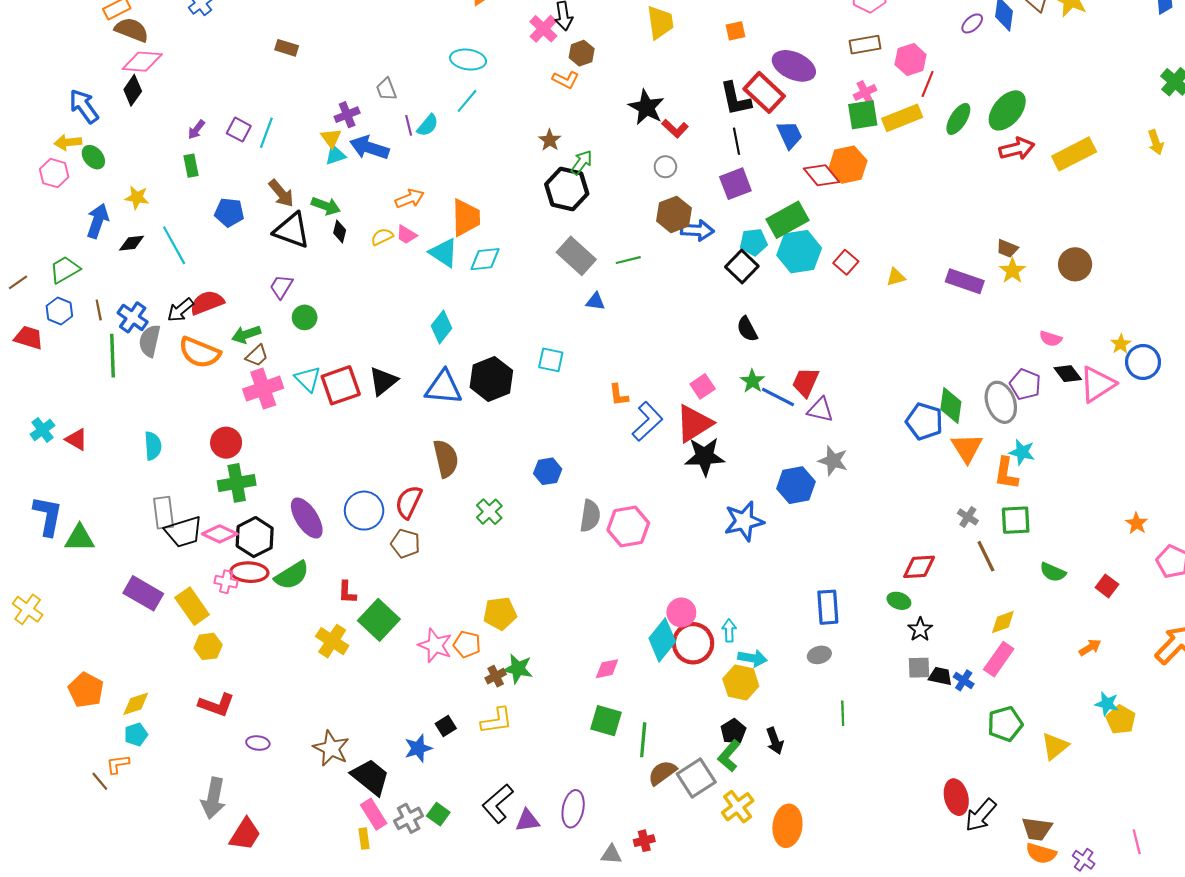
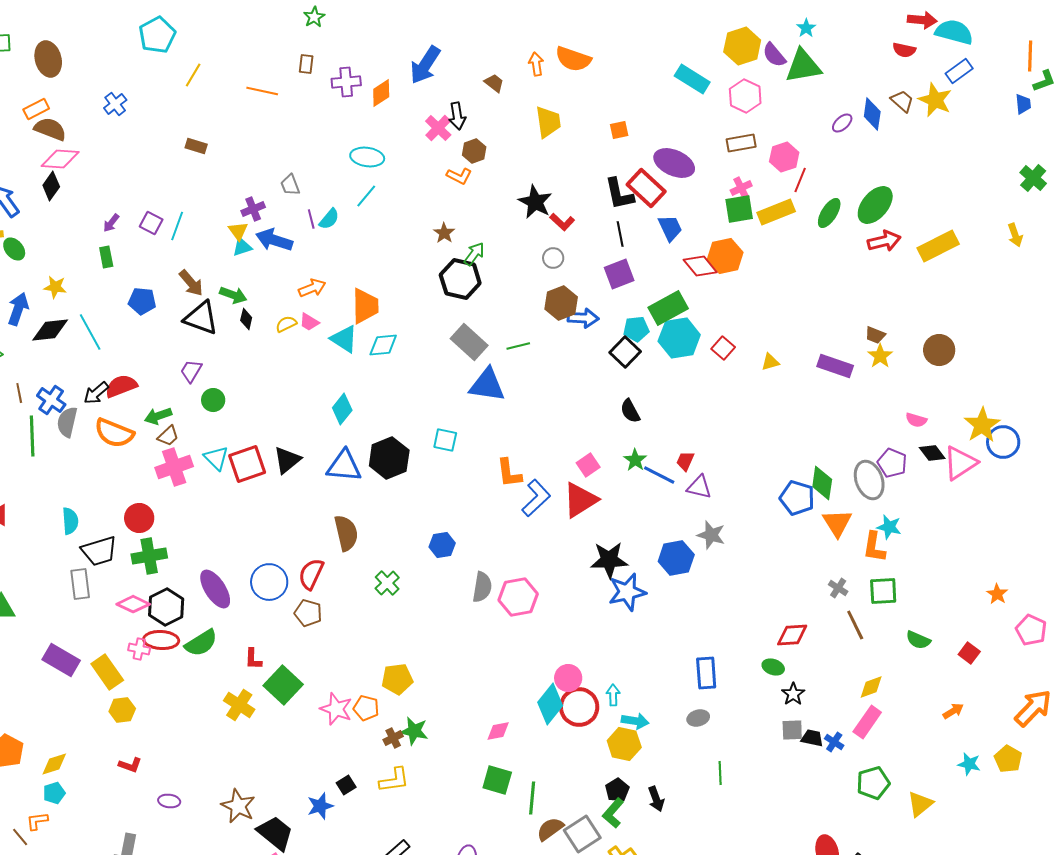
black diamond: (132, 243) -> (50, 330), size x1.5
blue triangle: (595, 301) -> (487, 385), size x2.0
yellow star: (1121, 344) -> (982, 425), size x1.8
red trapezoid: (806, 382) -> (685, 461), size x0.7
orange L-shape: (619, 395) -> (509, 473), size x1.4
black star: (705, 456) -> (609, 560), moved
black trapezoid: (184, 532) -> (99, 551), moved
red L-shape: (217, 705) -> (130, 765), size x0.7
yellow pentagon: (1121, 720) -> (1008, 759), moved

